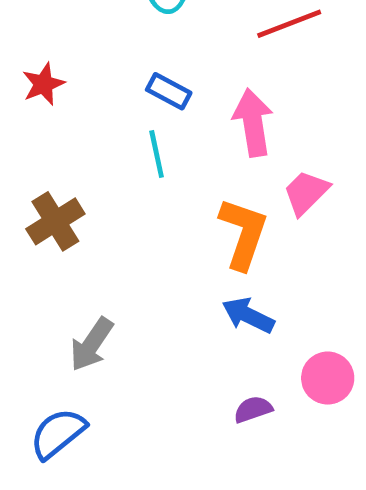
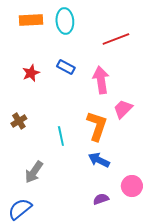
red star: (43, 84) -> (31, 73), moved
cyan line: (157, 154) -> (61, 136), moved
brown cross: (55, 221) -> (19, 121), size x0.7

